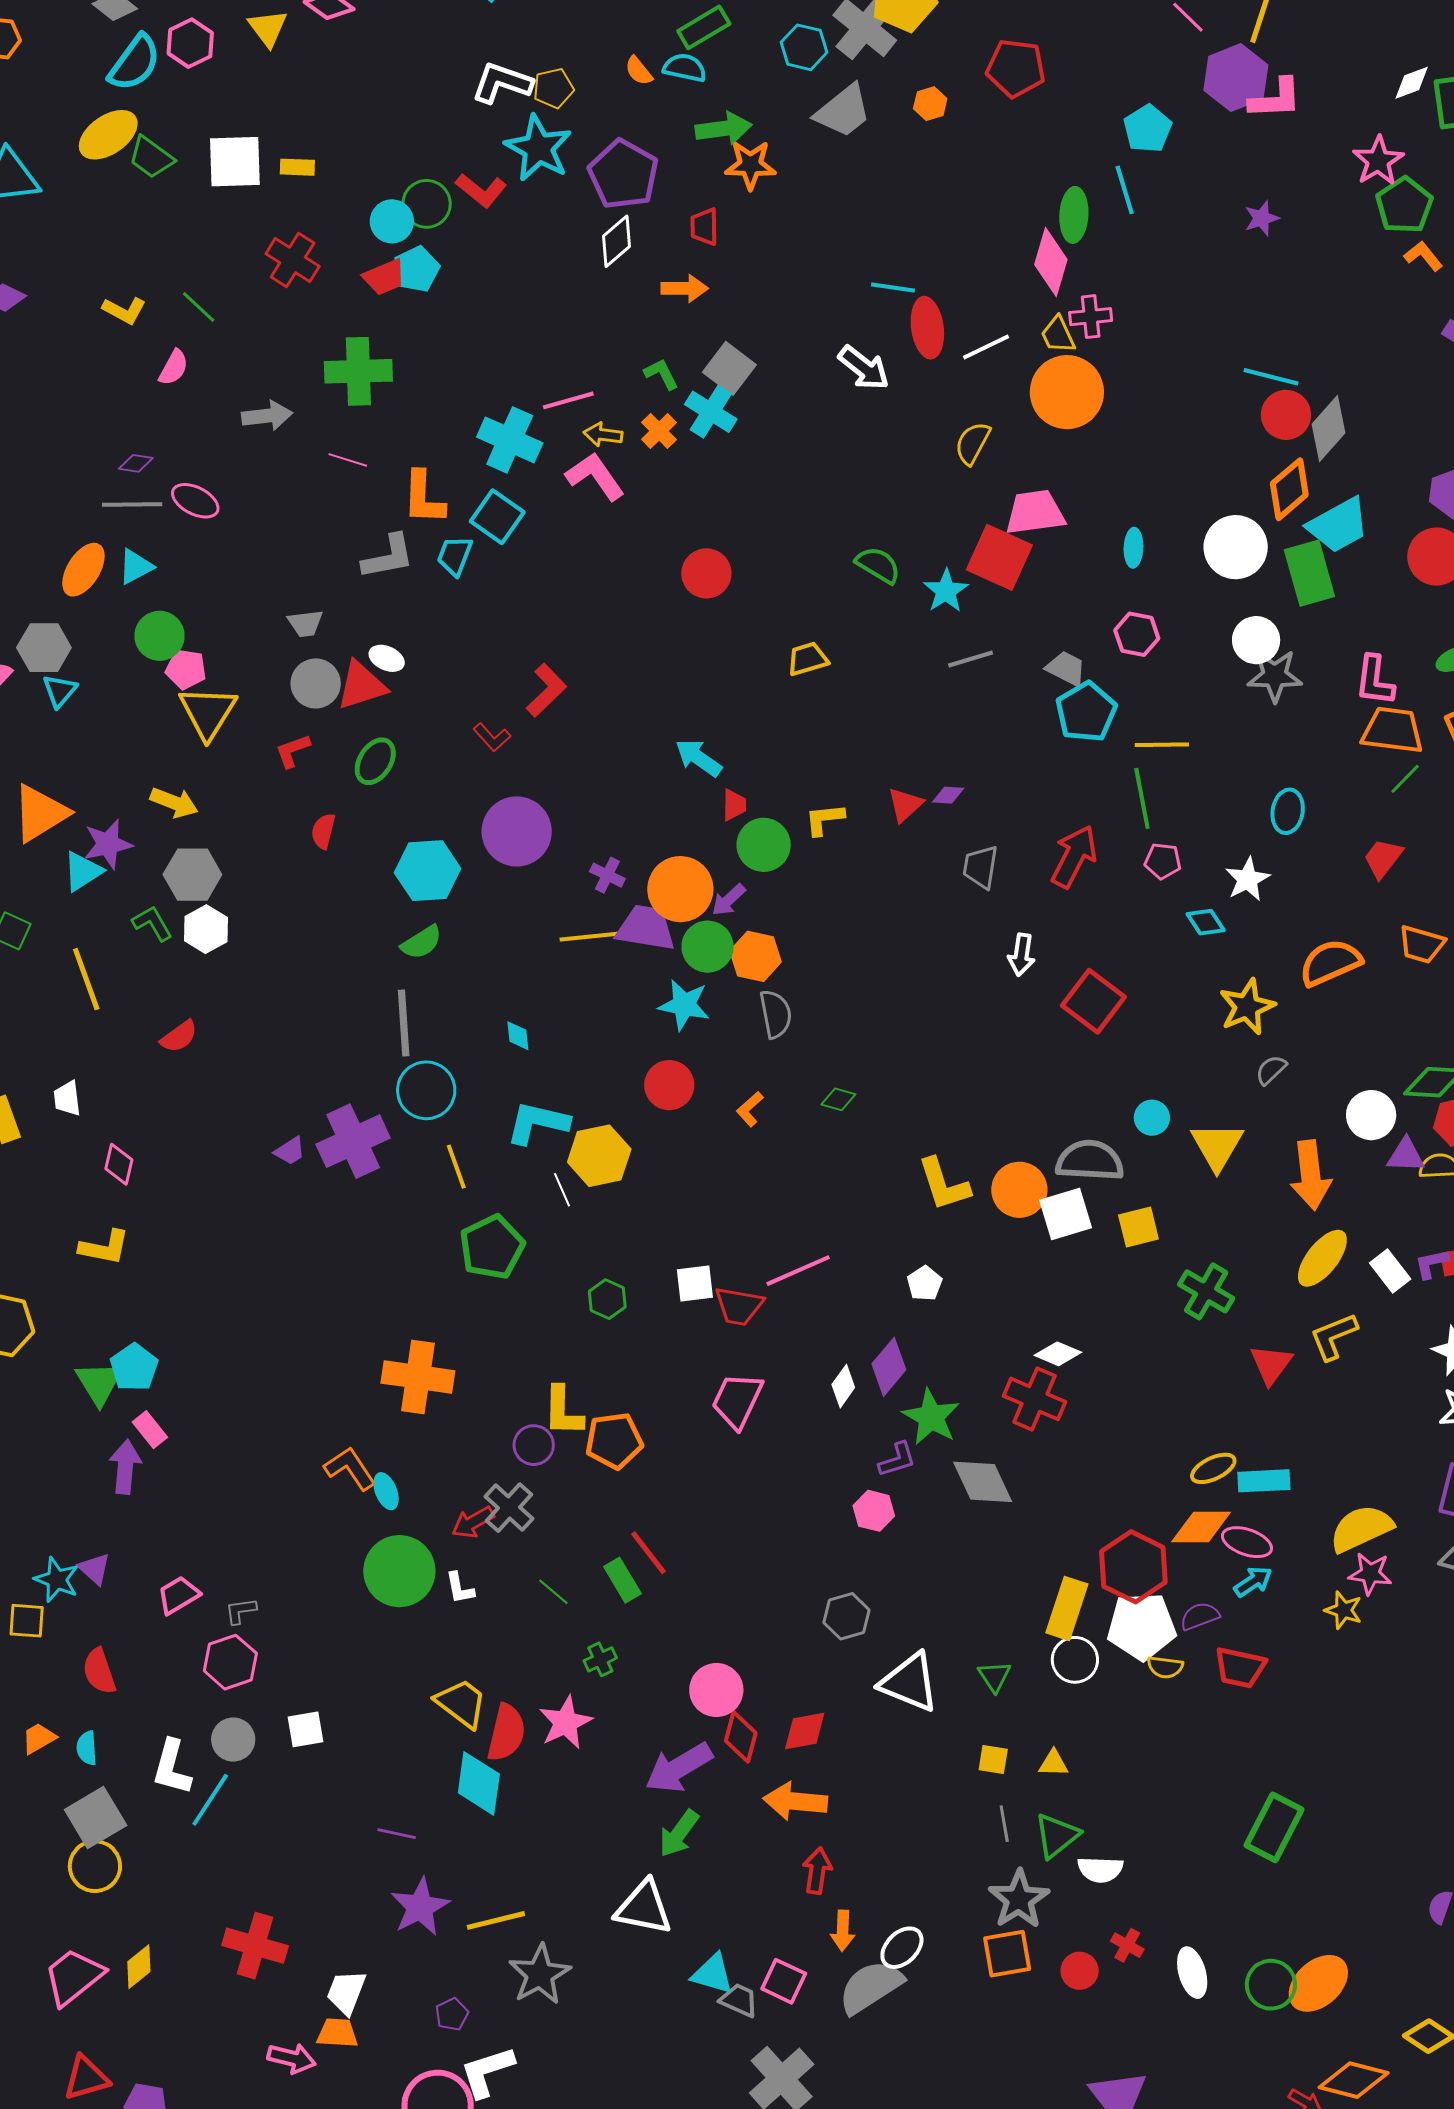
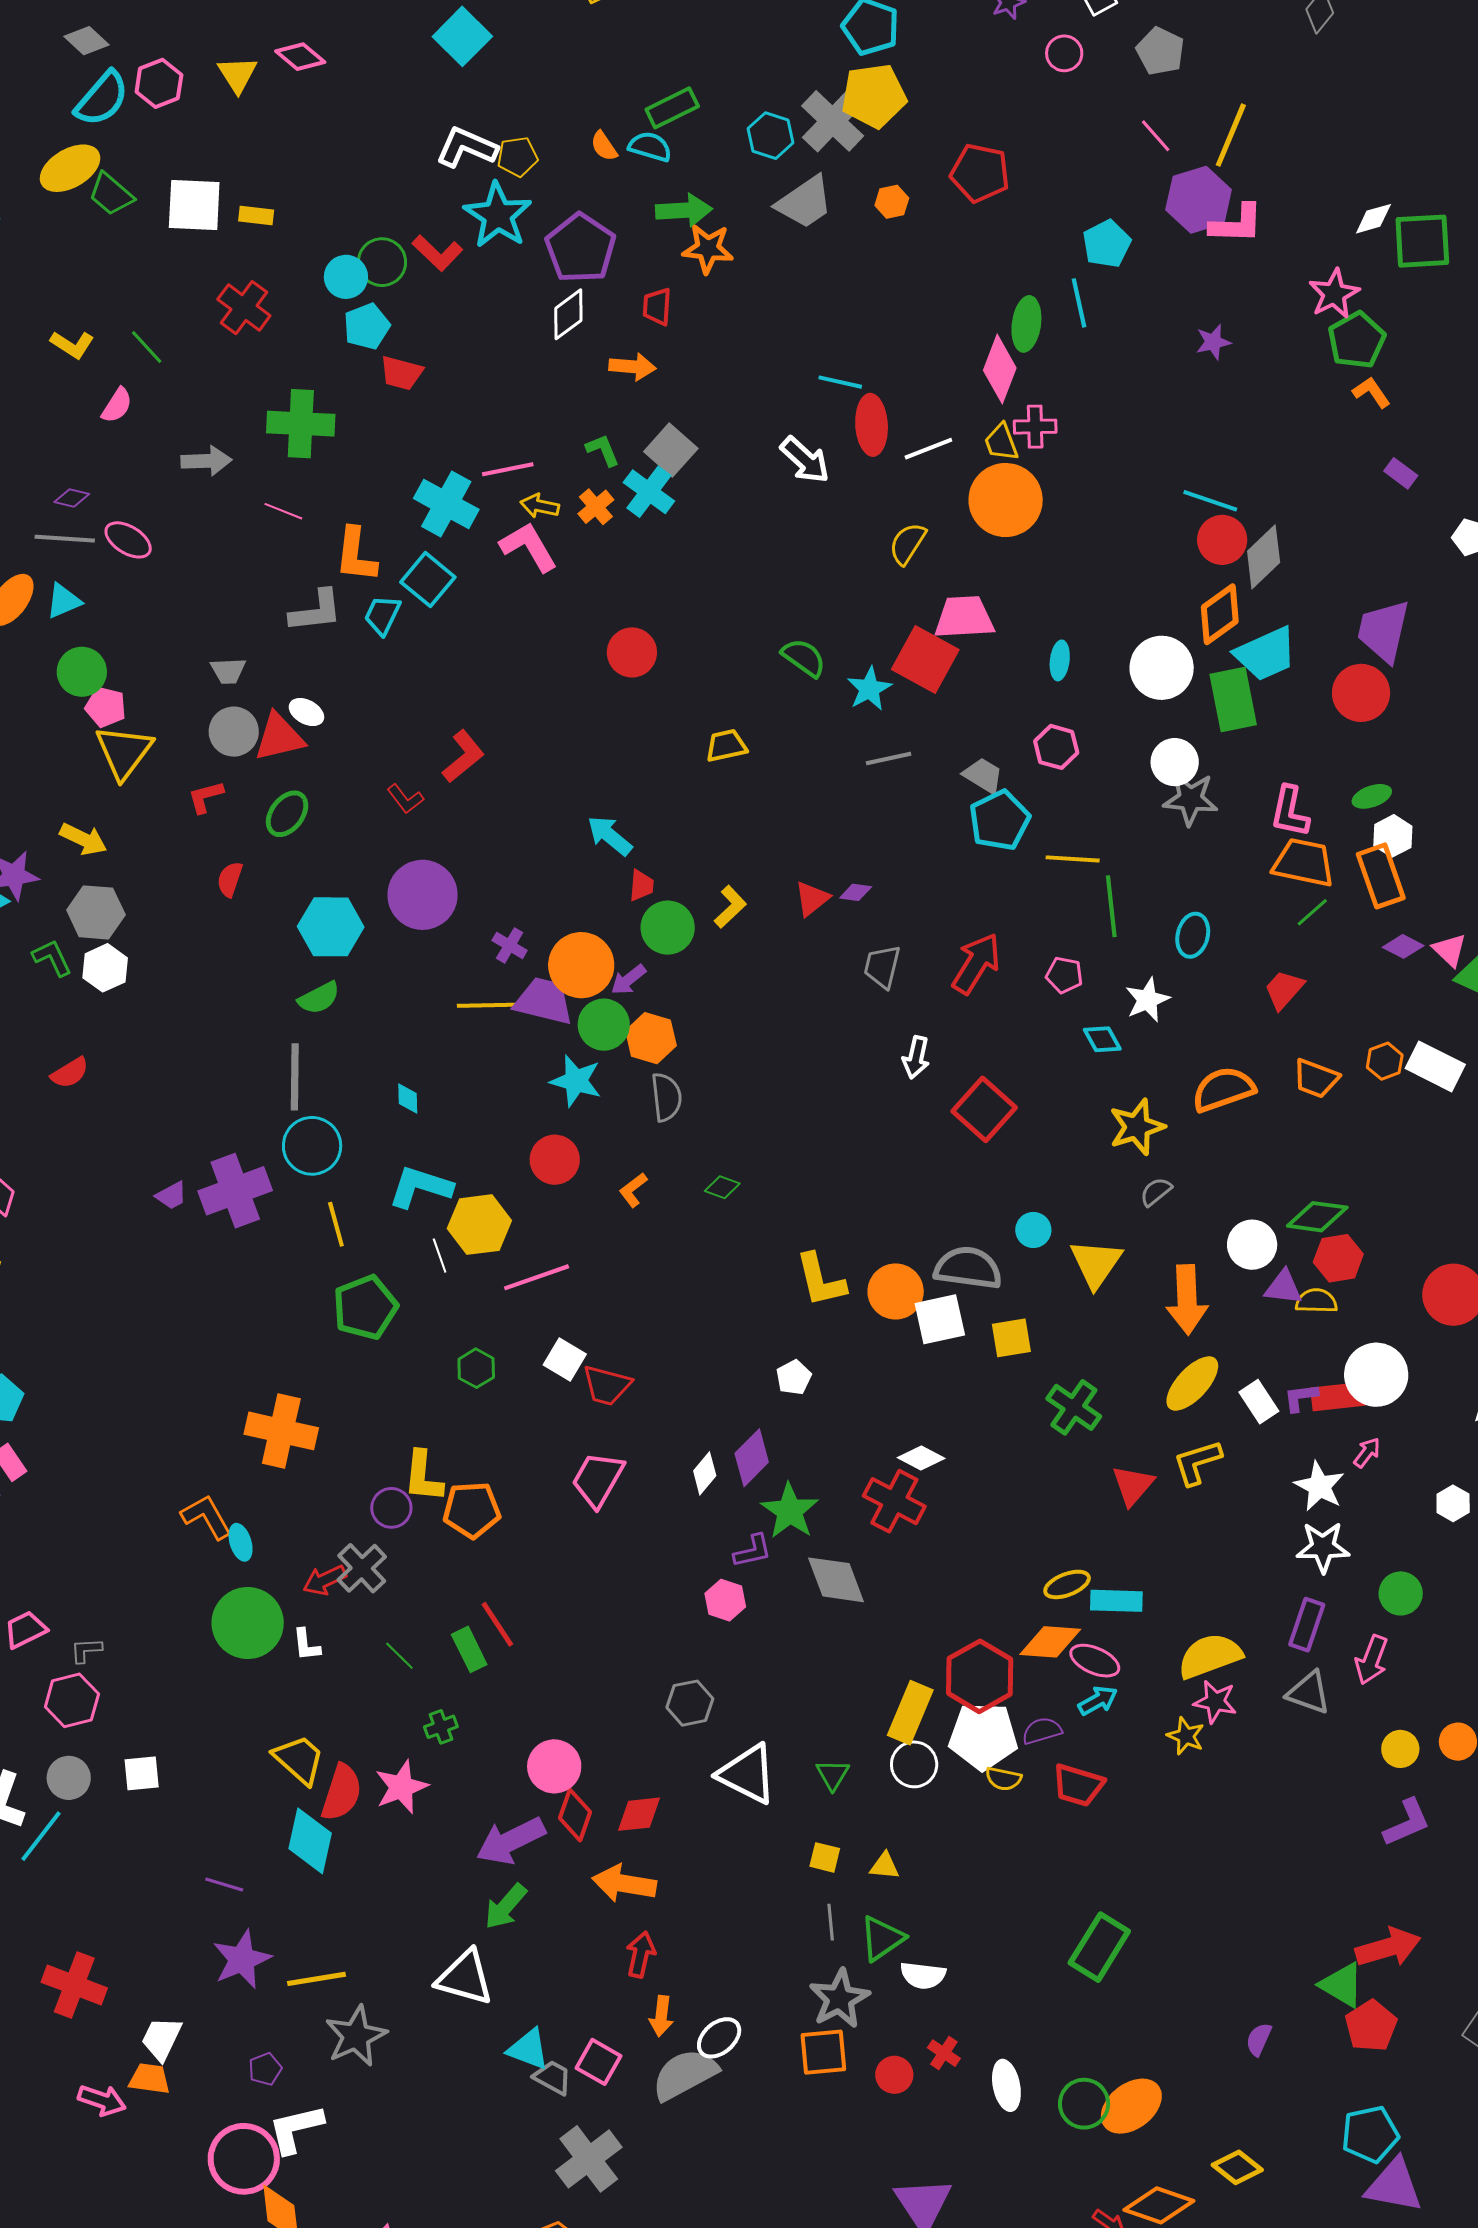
red trapezoid: (384, 277) -> (401, 373), moved, turned 33
green line: (1142, 798) -> (1111, 906), moved
yellow L-shape: (824, 819) -> (730, 907), turned 138
pink line: (798, 1271) -> (537, 1277), moved
white square: (695, 1284) -> (565, 1359), turned 33

